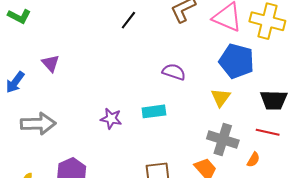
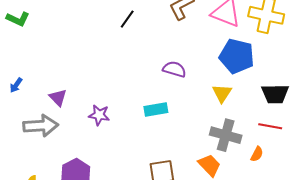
purple triangle: (51, 63) -> (58, 98), moved
blue arrow: (15, 82) -> (16, 85), size x0.7
purple star: (111, 119) -> (99, 115), moved

